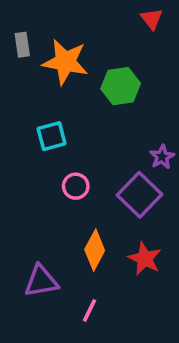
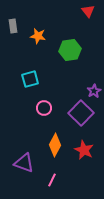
orange star: (65, 62) -> (38, 36), size x0.6
purple triangle: (41, 281) -> (24, 163), turned 30

